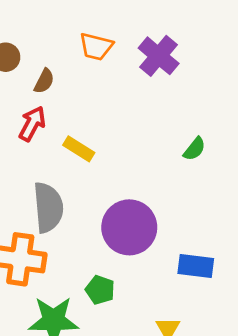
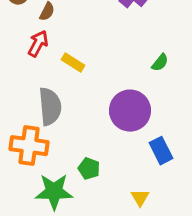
purple circle: (129, 227) -> (130, 111), moved
blue rectangle: (196, 266) -> (161, 151), turned 56

